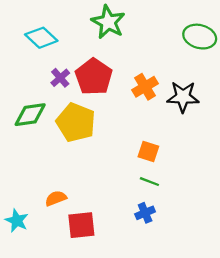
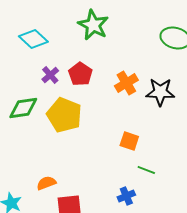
red pentagon: (94, 77) -> (80, 74), size x0.7
green line: (149, 182) -> (146, 170), moved

